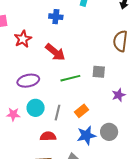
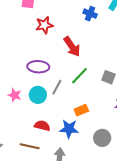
blue cross: (56, 17) -> (90, 14), moved
green line: (70, 78) -> (79, 76), turned -48
gray line: (57, 113) -> (57, 87), moved
blue star: (86, 135) -> (69, 129), moved

